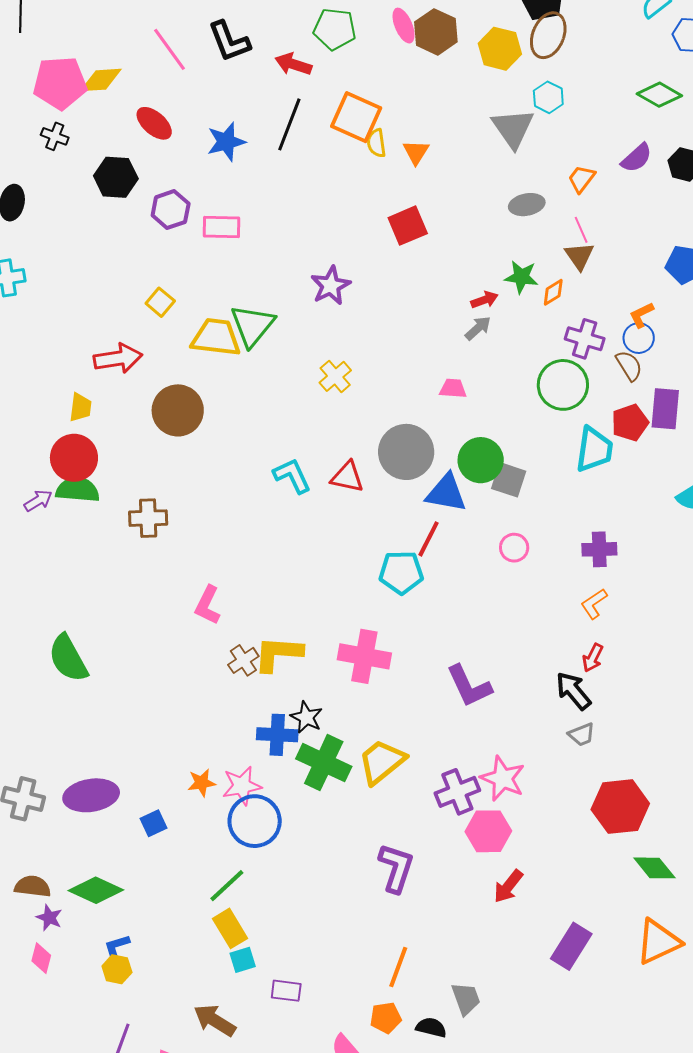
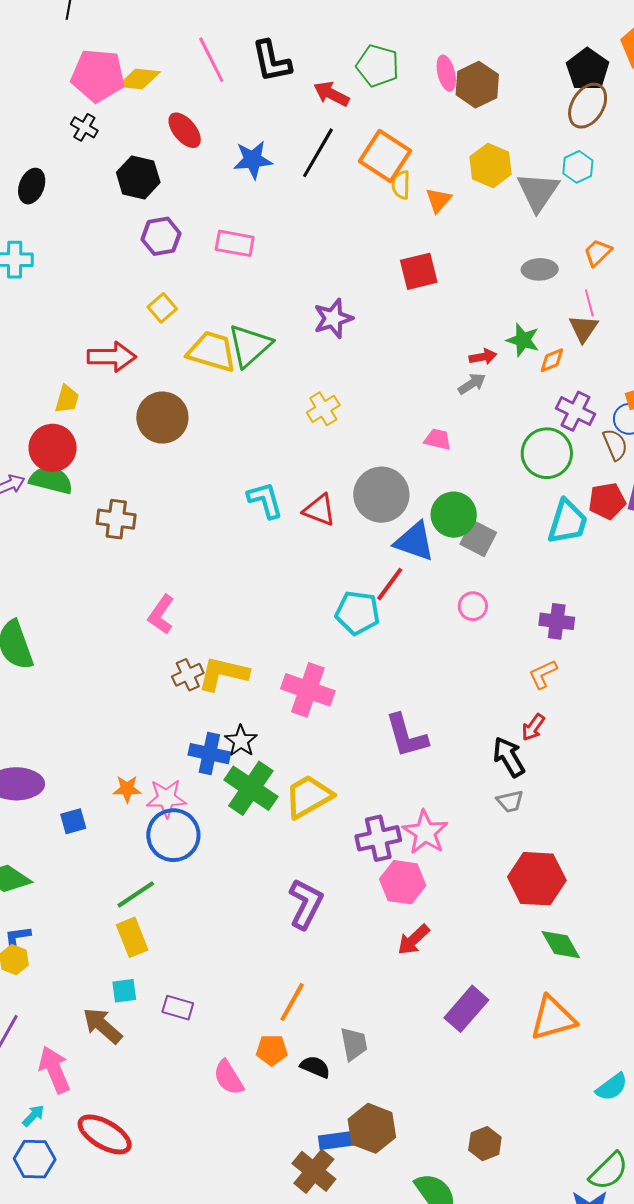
yellow hexagon: (500, 49) -> (491, 165), moved
purple hexagon: (171, 210) -> (161, 236), moved
cyan square: (243, 960) -> (124, 991), moved

